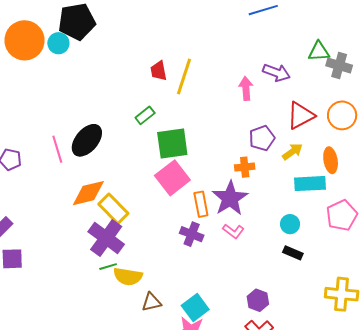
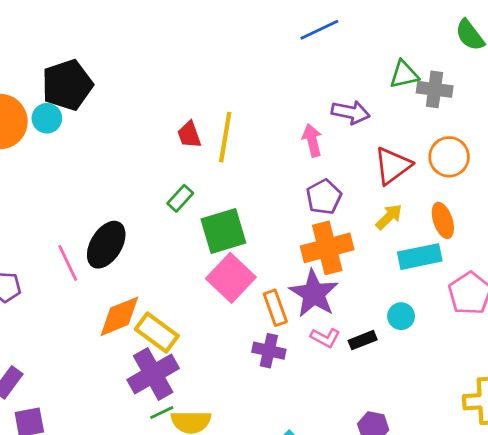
purple pentagon: (262, 138) -> (324, 197), moved
orange cross: (245, 167) -> (327, 248), size x1.8
purple cross: (106, 238) -> (153, 374), turned 33
black rectangle: (293, 253) -> (363, 340), moved, turned -36

